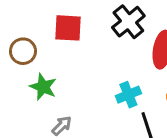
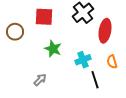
green star: (43, 87) -> (53, 49), moved

